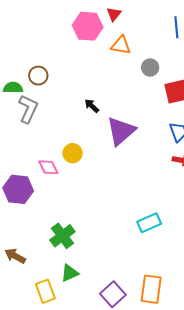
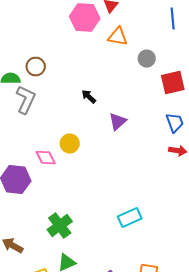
purple triangle: (121, 131) -> (118, 122), size x0.6
cyan rectangle: (149, 223) -> (130, 218), moved

